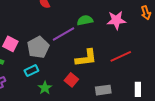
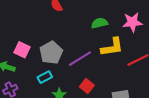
purple line: (64, 34) -> (80, 59), moved
yellow L-shape: (86, 58) -> (112, 47), moved

